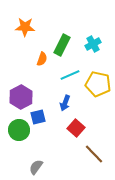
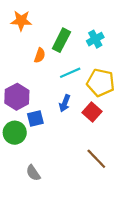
red square: (76, 128) -> (92, 112), moved
gray semicircle: (36, 167) -> (33, 173), turned -70

